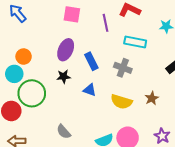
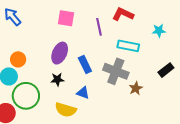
gray cross: (123, 68) -> (116, 71), size x1.4
brown star: (152, 98) -> (136, 88), moved
yellow semicircle: (122, 102) -> (66, 110), moved

